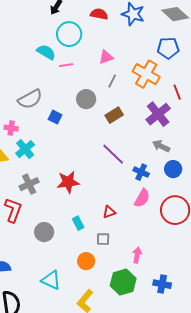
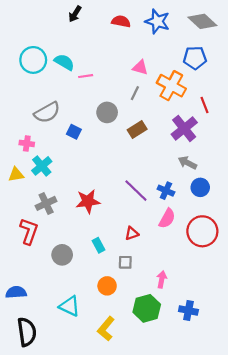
cyan circle: (69, 34) -> (33, 60), moved
pink triangle: (106, 57) -> (140, 67), moved, turned 35
purple line: (113, 154) -> (136, 191), moved

